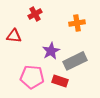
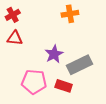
red cross: (35, 14) -> (13, 15), moved
orange cross: (77, 23) -> (70, 14), moved

